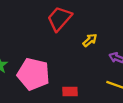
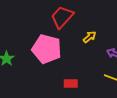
pink pentagon: (33, 74) -> (47, 49), moved

